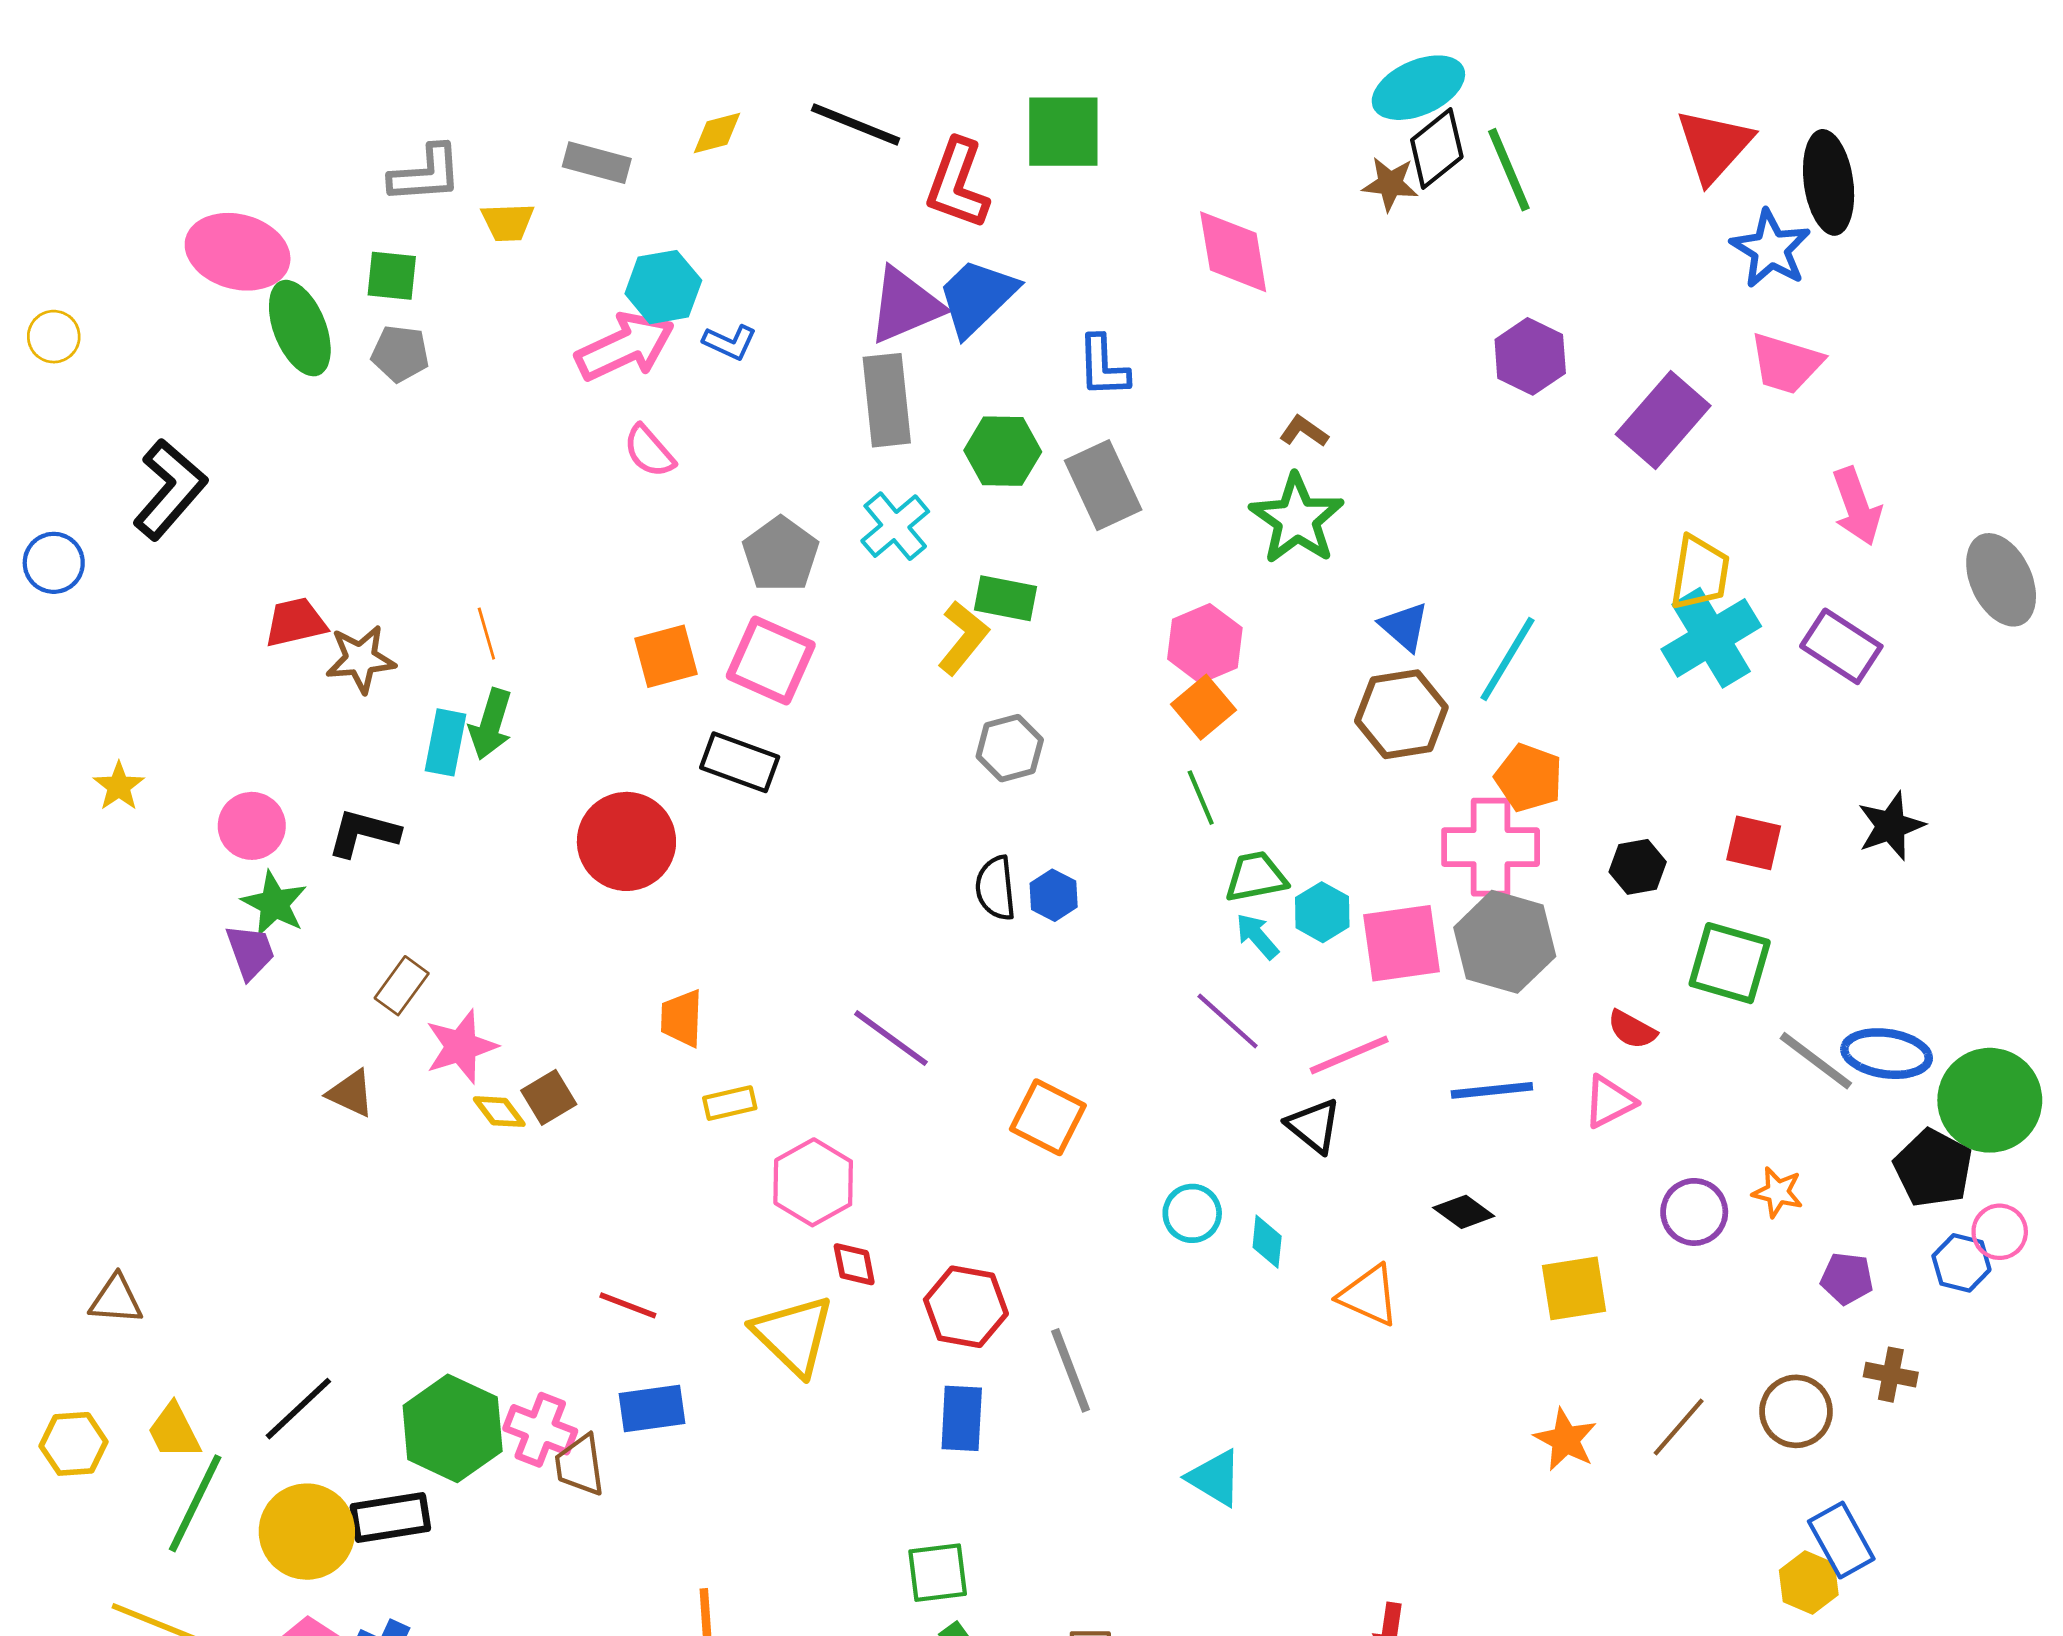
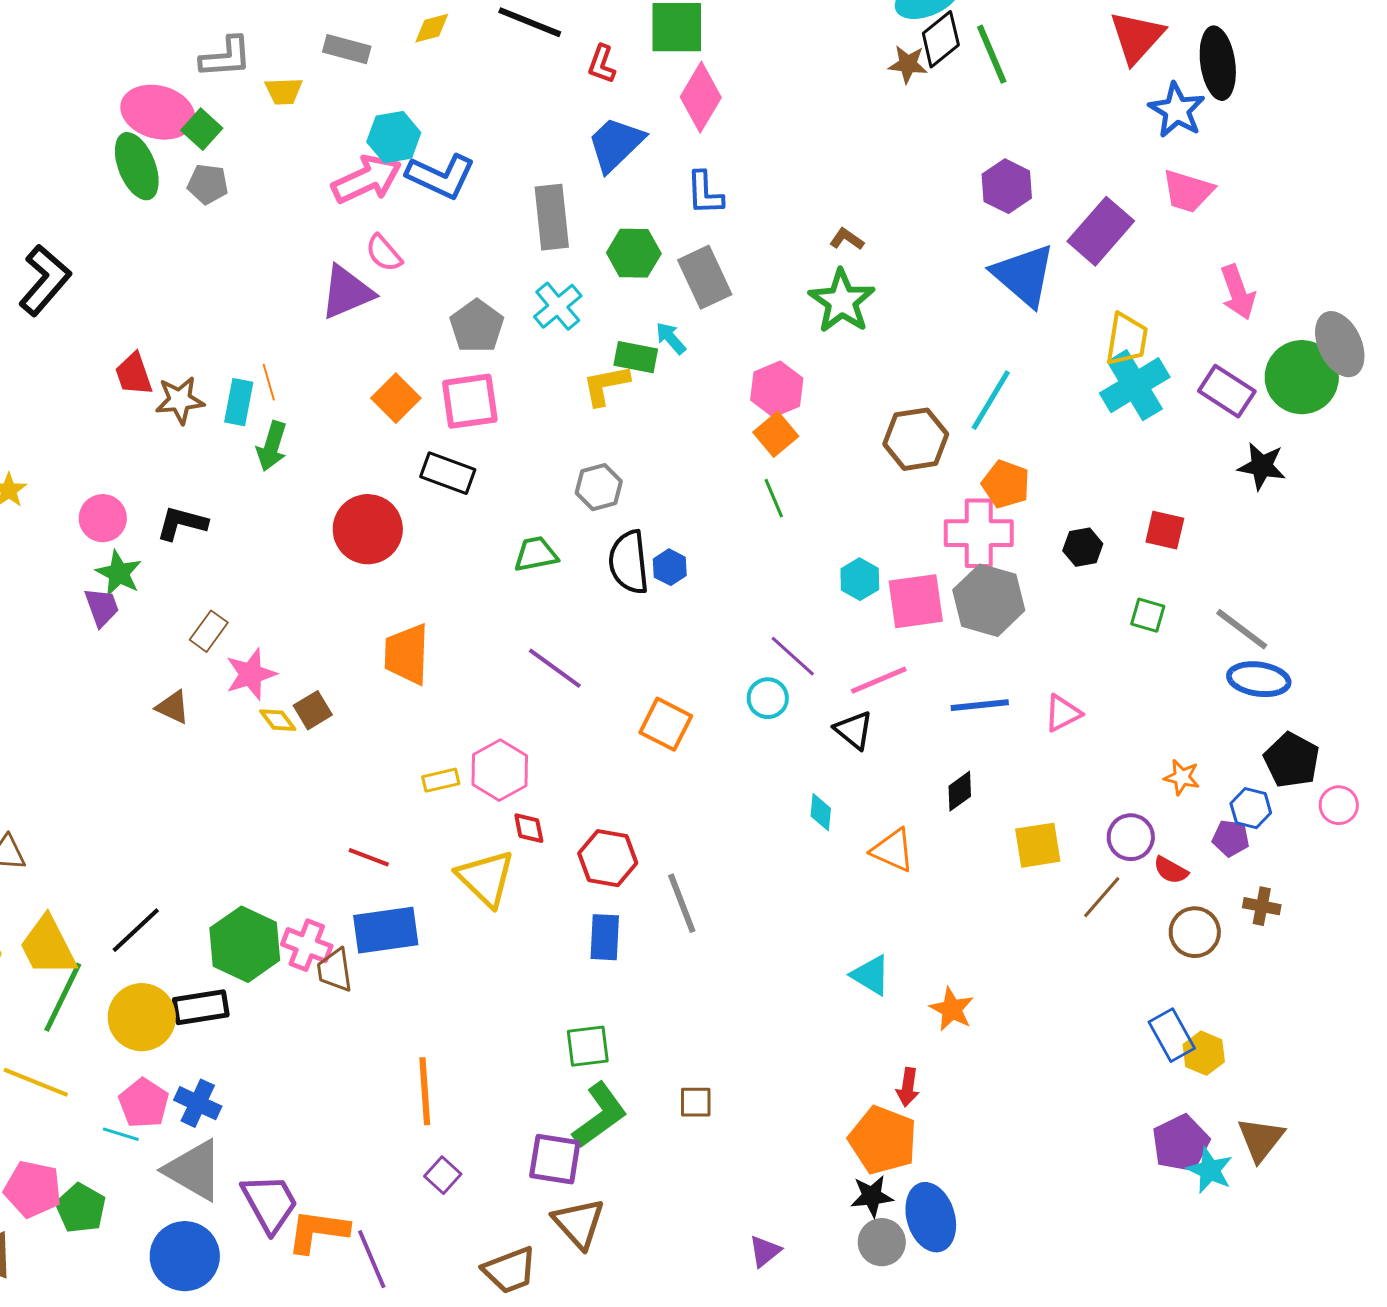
red L-shape: (957, 184) -> (602, 64), size x0.6
pink ellipse: (238, 252) -> (158, 112), moved
pink diamond: (1233, 252) -> (701, 97), moved, turned 40
green square: (392, 276) -> (202, 129), turned 36
purple triangle: (905, 305) -> (347, 292), moved
blue L-shape: (730, 342) -> (441, 176), size x1.8
red trapezoid: (296, 622) -> (134, 374), turned -96
blue triangle: (1404, 626) -> (1024, 275), moved, size x1.8
yellow L-shape: (963, 638) -> (606, 385), turned -140
orange square: (666, 656) -> (396, 398), turned -30
pink square: (771, 660) -> (470, 401), turned -32
cyan rectangle: (445, 742) -> (239, 402), moved
gray hexagon: (1010, 748) -> (599, 487), moved
black star: (1891, 826) -> (1262, 466), moved, turned 30
green trapezoid: (1256, 877) -> (536, 554), moved
black semicircle: (996, 888) -> (629, 562), size x1.4
cyan arrow: (1257, 936) -> (671, 338), moved
green square: (1730, 963) -> (1148, 615), size x0.6
orange trapezoid: (682, 1018) -> (407, 654), size x1.5
red semicircle: (1632, 1030) -> (1171, 870), moved
gray line: (1816, 1061) -> (1242, 629), moved
green circle: (1990, 1100) -> (1302, 377), moved
yellow rectangle: (730, 1103) -> (441, 780), moved
black diamond: (1464, 1212) -> (960, 791), turned -72
purple circle: (1694, 1212) -> (1131, 837), moved
cyan circle: (1192, 1213) -> (768, 698), moved
blue hexagon: (1961, 1263) -> (1251, 808), moved
blue rectangle: (652, 1409) -> (386, 930), size x1.4
brown line: (1679, 1427) -> (1102, 897), moved
yellow trapezoid: (174, 1431) -> (48, 946), size x1.5
orange star: (1566, 1440) -> (952, 1009), moved
cyan triangle: (1215, 1478) -> (871, 975), moved
blue rectangle: (1841, 1540) -> (1172, 1035), moved

